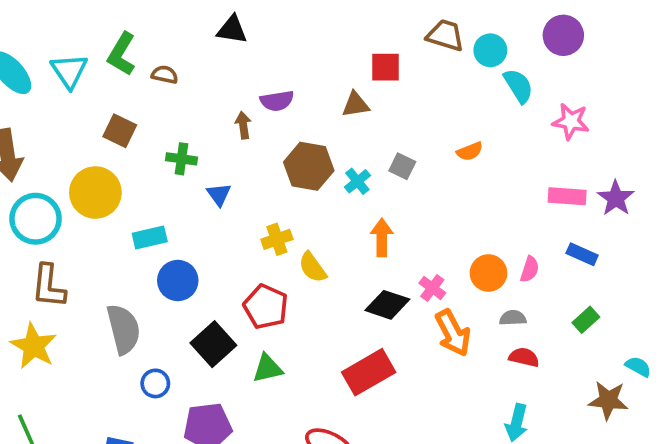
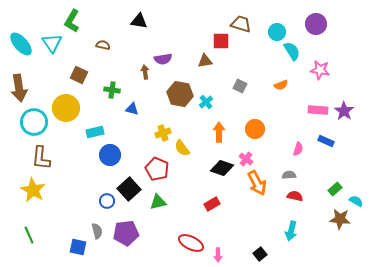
brown trapezoid: (445, 35) -> (241, 24), moved
green L-shape: (122, 54) -> (72, 21), moved
orange semicircle: (470, 151) -> (281, 85), moved
gray square: (402, 166) -> (240, 86), moved
blue triangle: (219, 194) -> (132, 109), turned -40
orange circle: (488, 273) -> (255, 129), moved
green rectangle: (586, 320) -> (335, 189), moved
gray semicircle: (123, 329) -> (97, 231), moved, size x0.6
red rectangle: (369, 372) -> (212, 204), size x0.6
blue circle: (155, 383) -> (107, 201), moved

